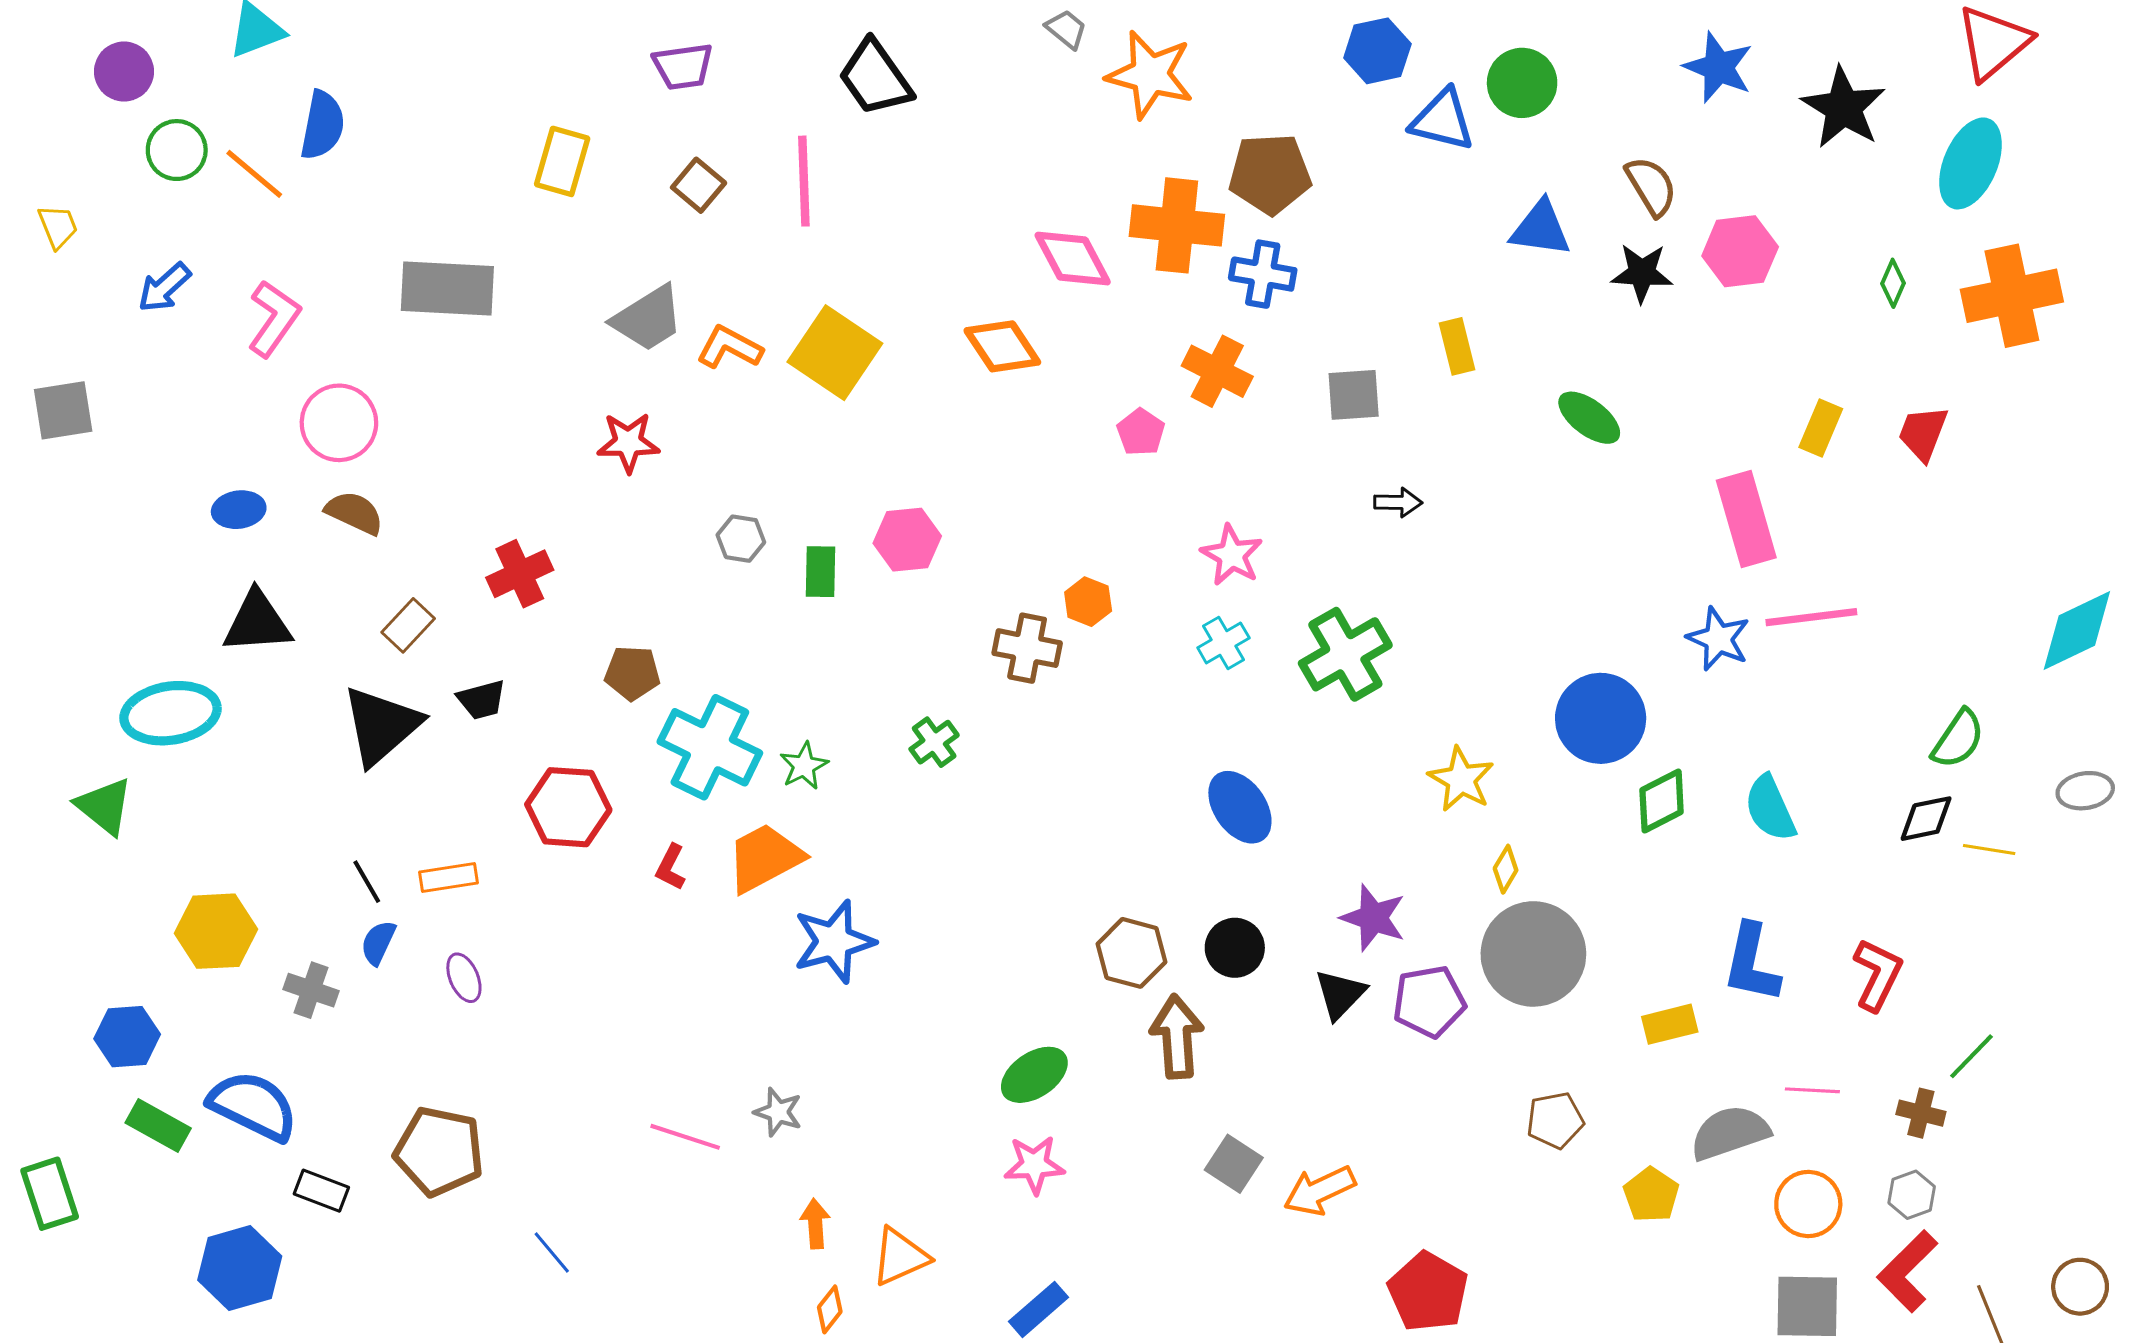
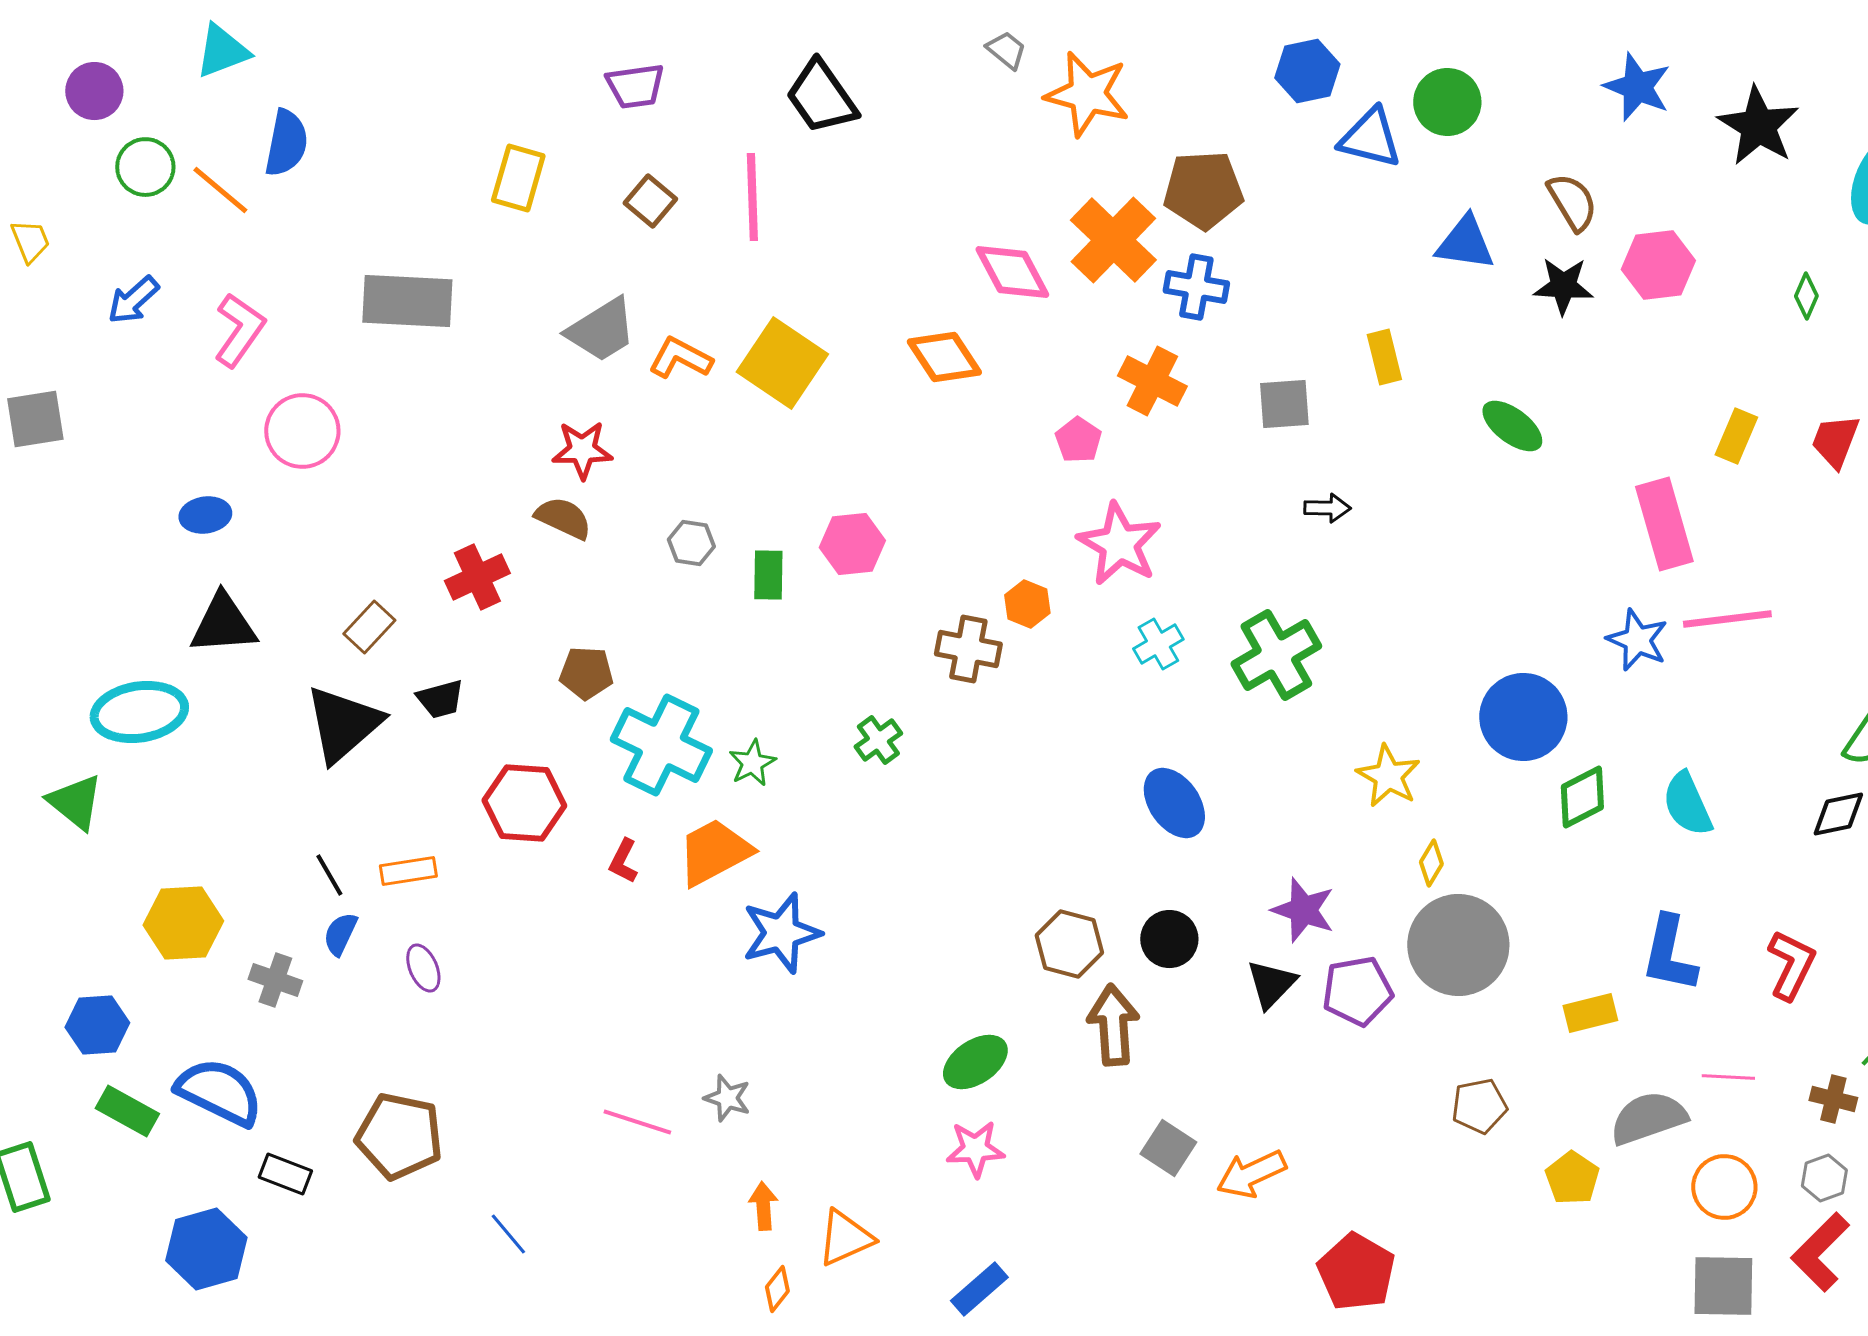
orange cross: (1177, 225) -> (1113, 240), turned 38
brown semicircle: (354, 513) -> (563, 518), moved
pink star: (1232, 555) -> (1119, 544), moved, size x1.4

